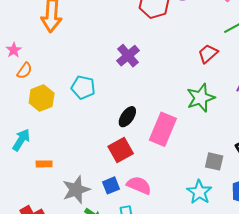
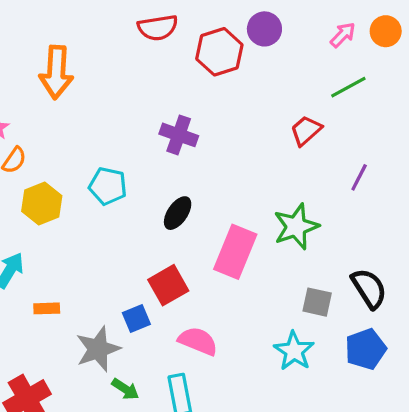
purple cross: (128, 56) -> (179, 135), turned -30
green star: (201, 98) -> (296, 227), moved
black ellipse: (127, 117) -> (178, 213), moved
blue square: (111, 185) -> (136, 319), moved

